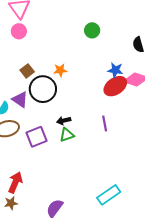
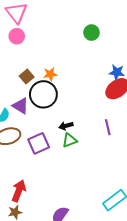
orange star: (60, 70) -> (50, 74), moved

